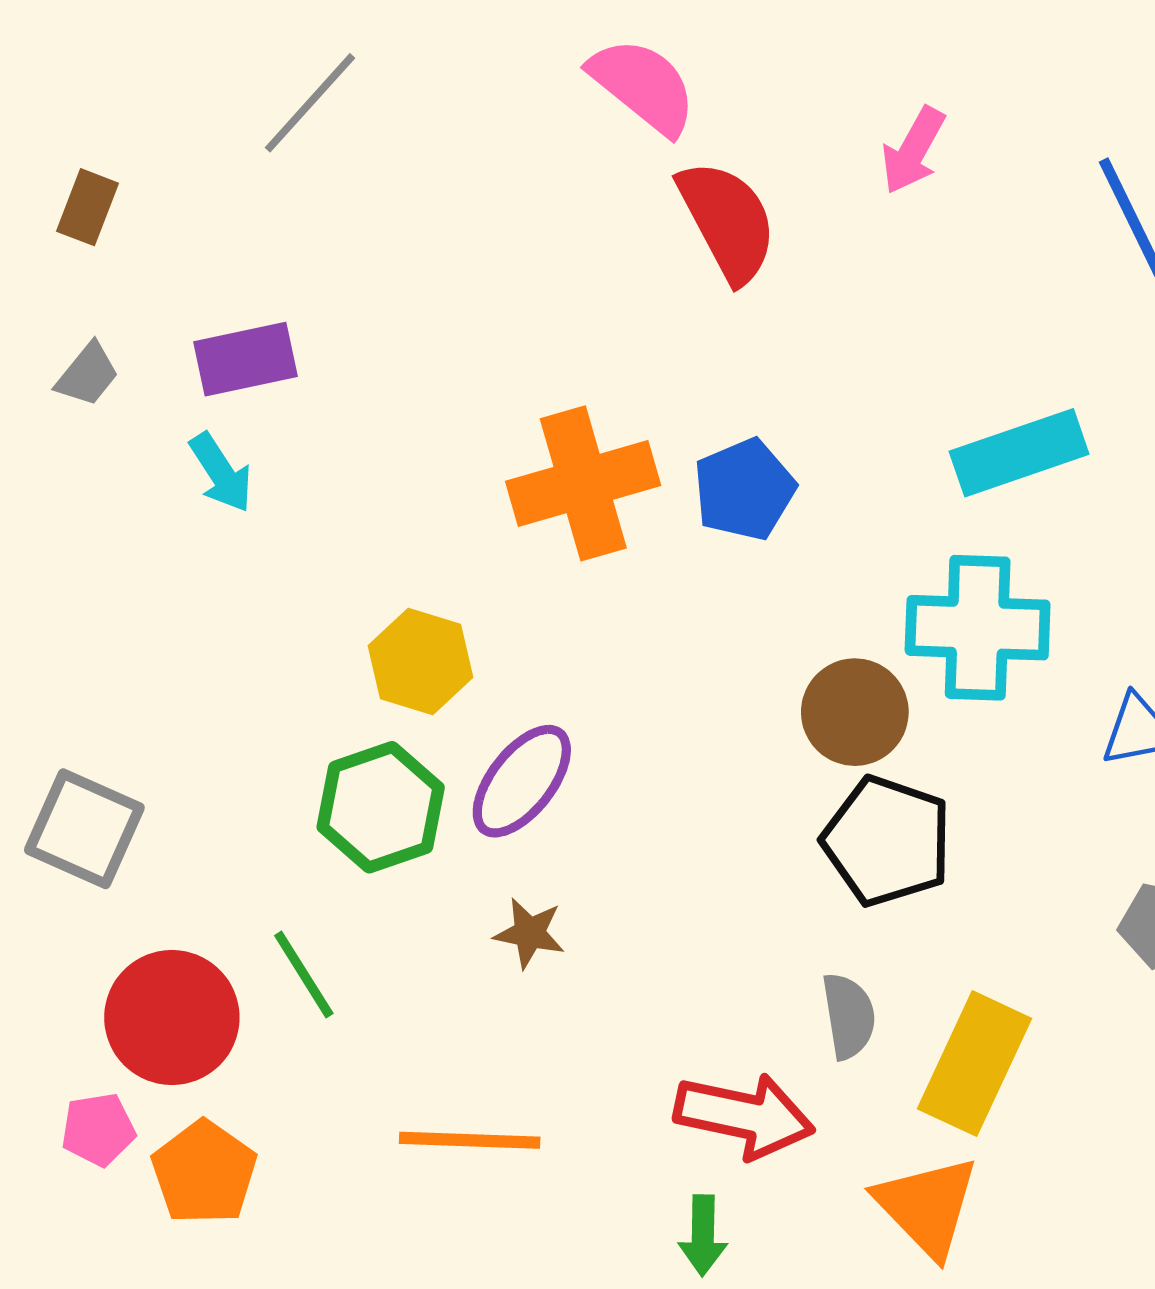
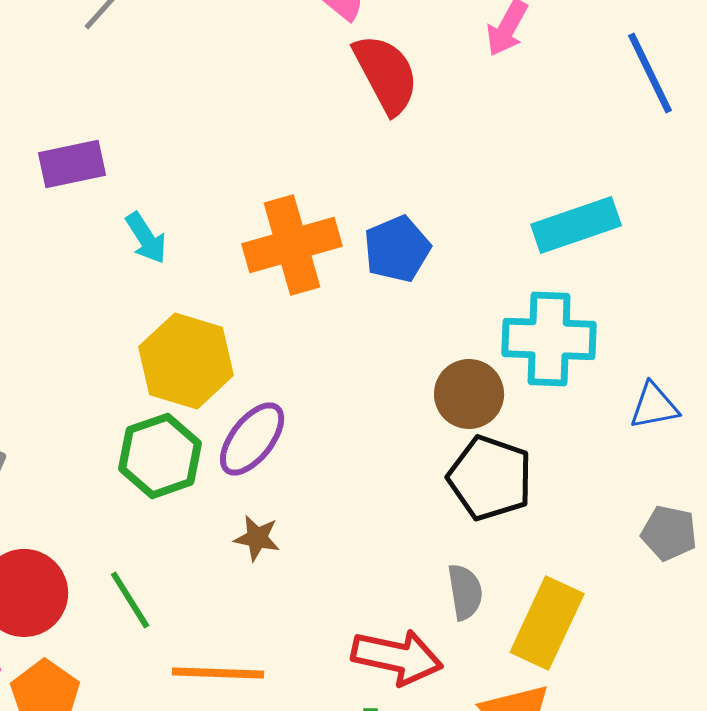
cyan arrow: (221, 473) -> (146, 238), moved
yellow hexagon: (421, 661) -> (186, 361), size x1.4
green line: (304, 975) -> (130, 600), moved

